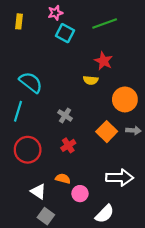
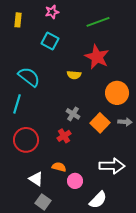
cyan square: (65, 33) -> (50, 41), moved
red star: (104, 61) -> (97, 57), size x1.4
yellow semicircle: (91, 80) -> (74, 75), moved
gray cross: (65, 115) -> (73, 114), moved

